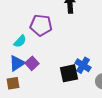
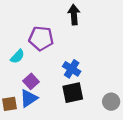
blue triangle: (17, 63) -> (29, 98), moved
blue cross: (83, 65) -> (72, 69), moved

